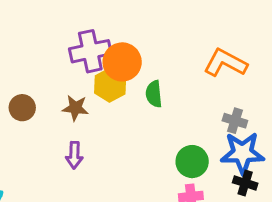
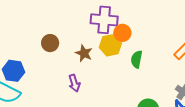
orange circle: (122, 62) -> (122, 33), size x0.7
purple arrow: (74, 155) -> (74, 83), turned -36

